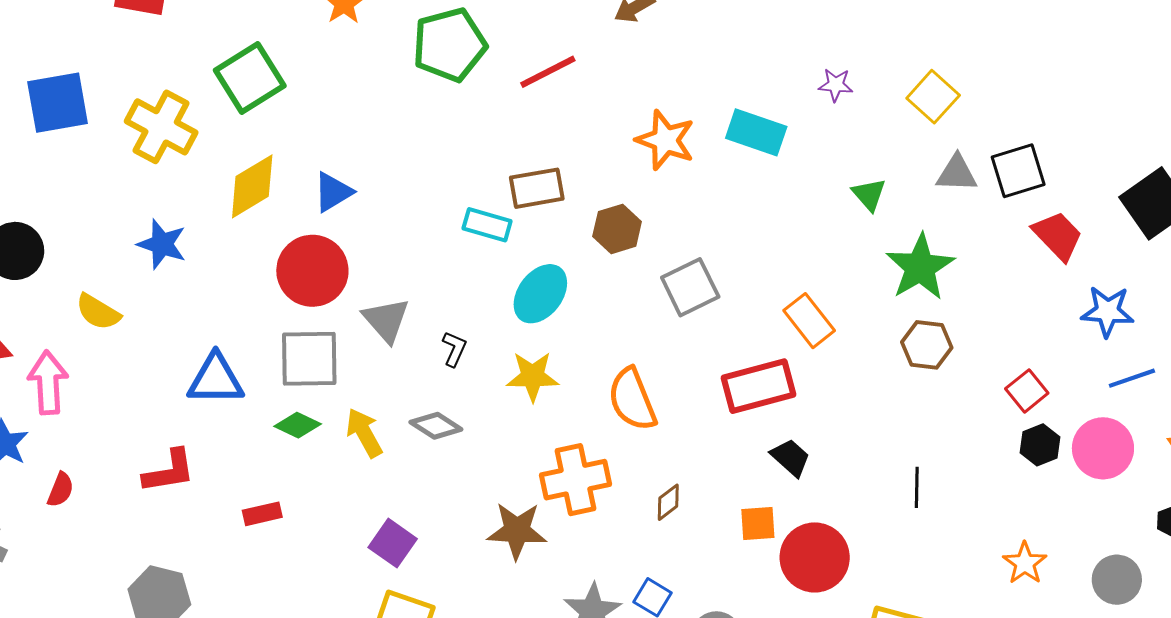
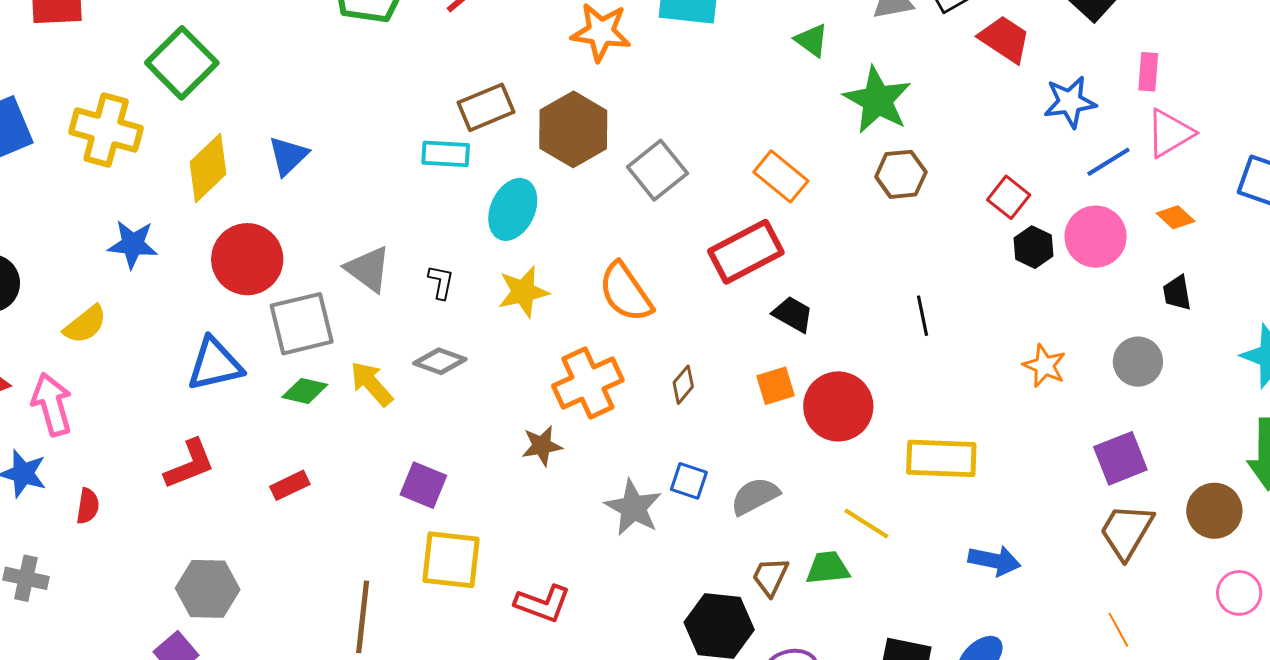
brown hexagon: (617, 229) -> (573, 129), size x1.5
red circle: (312, 271) -> (247, 259), moved
yellow semicircle: (98, 312) -> (85, 324), turned -57
brown star: (517, 531) -> (542, 446), size x0.7

